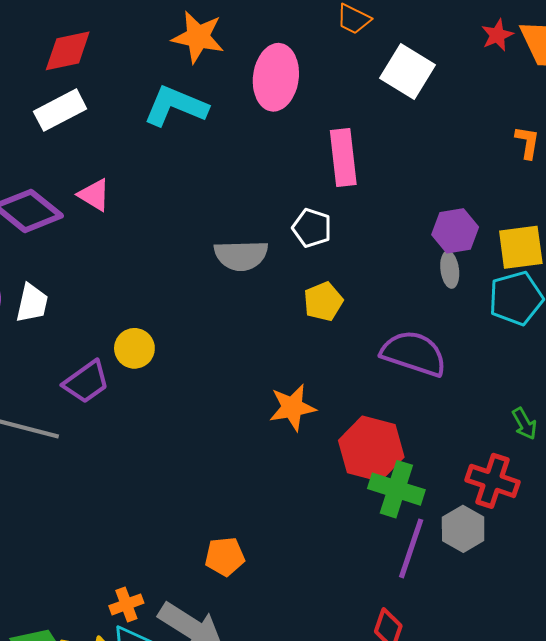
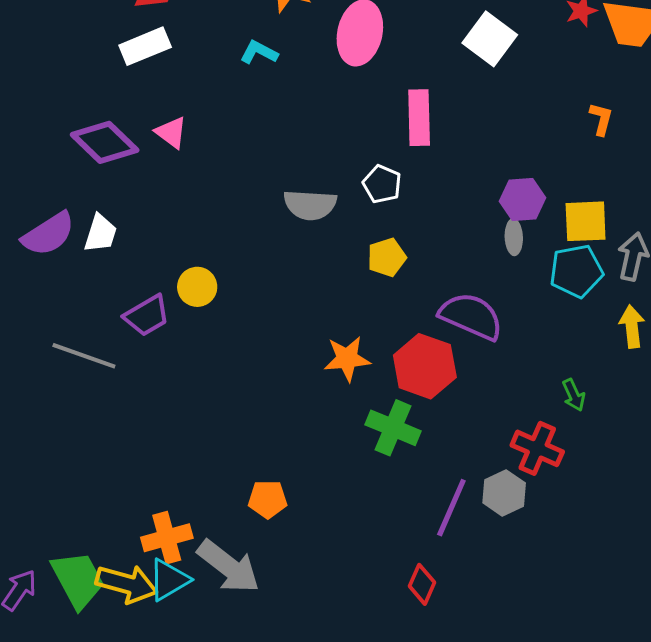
cyan L-shape: (176, 106) -> (259, 52), size x0.6
red hexagon: (371, 449) -> (425, 366), moved
green cross: (396, 489) -> (393, 428), moved
orange cross: (126, 604) -> (167, 538), size x1.5

